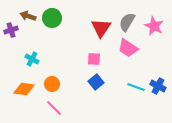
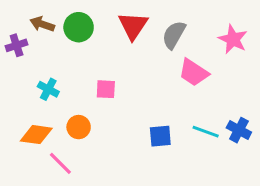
gray semicircle: (127, 22) -> (174, 35), moved
red triangle: (101, 28) -> (133, 26), moved
pink square: (94, 59) -> (106, 89), moved
blue square: (96, 82) -> (160, 136), moved, turned 35
pink line: (54, 108) -> (60, 163), moved

